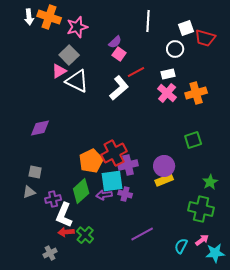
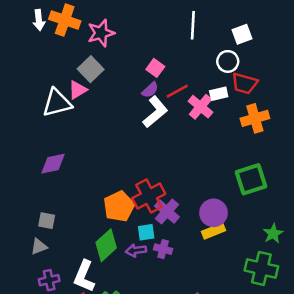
red trapezoid: (205, 38) -> (245, 83), moved
purple semicircle: (115, 42) -> (150, 90), moved
white triangle: (77, 81) -> (57, 103), moved, turned -40
pink cross: (167, 93) -> (201, 107), moved
green square: (193, 140) -> (251, 179), size x1.4
purple cross: (128, 165) -> (167, 212), turned -36
cyan square: (112, 181) -> (146, 232), size x0.6
purple cross: (53, 199) -> (49, 280), moved

